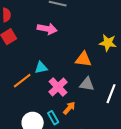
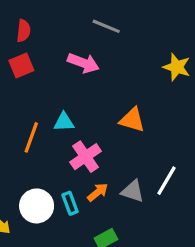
yellow star: (108, 43) -> (177, 67), moved
orange line: (22, 81) -> (31, 137), turned -42
gray triangle: (87, 84) -> (133, 191), moved

